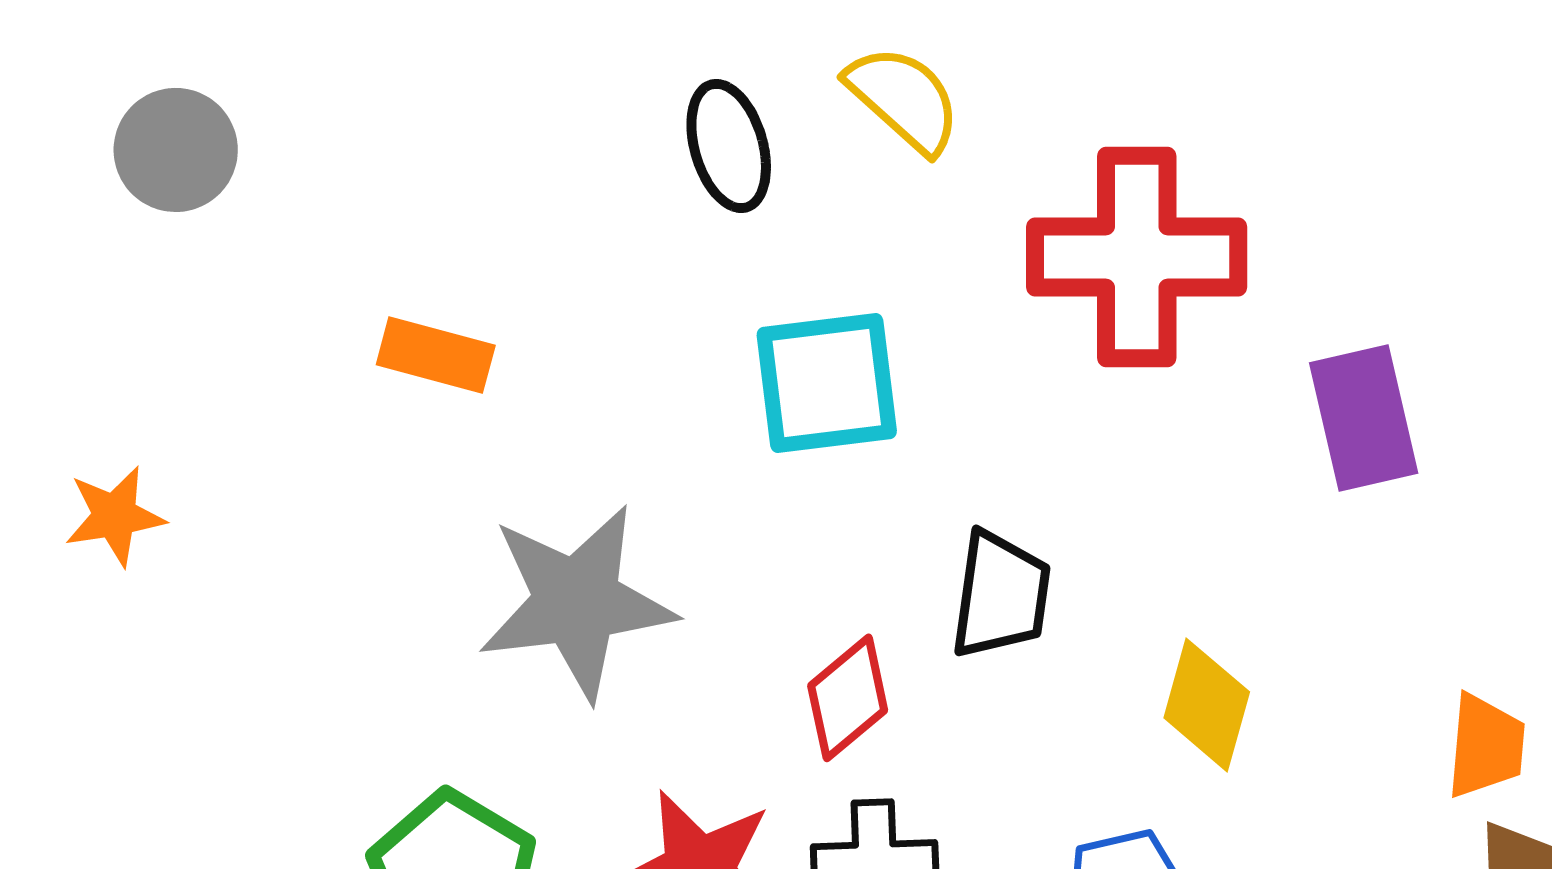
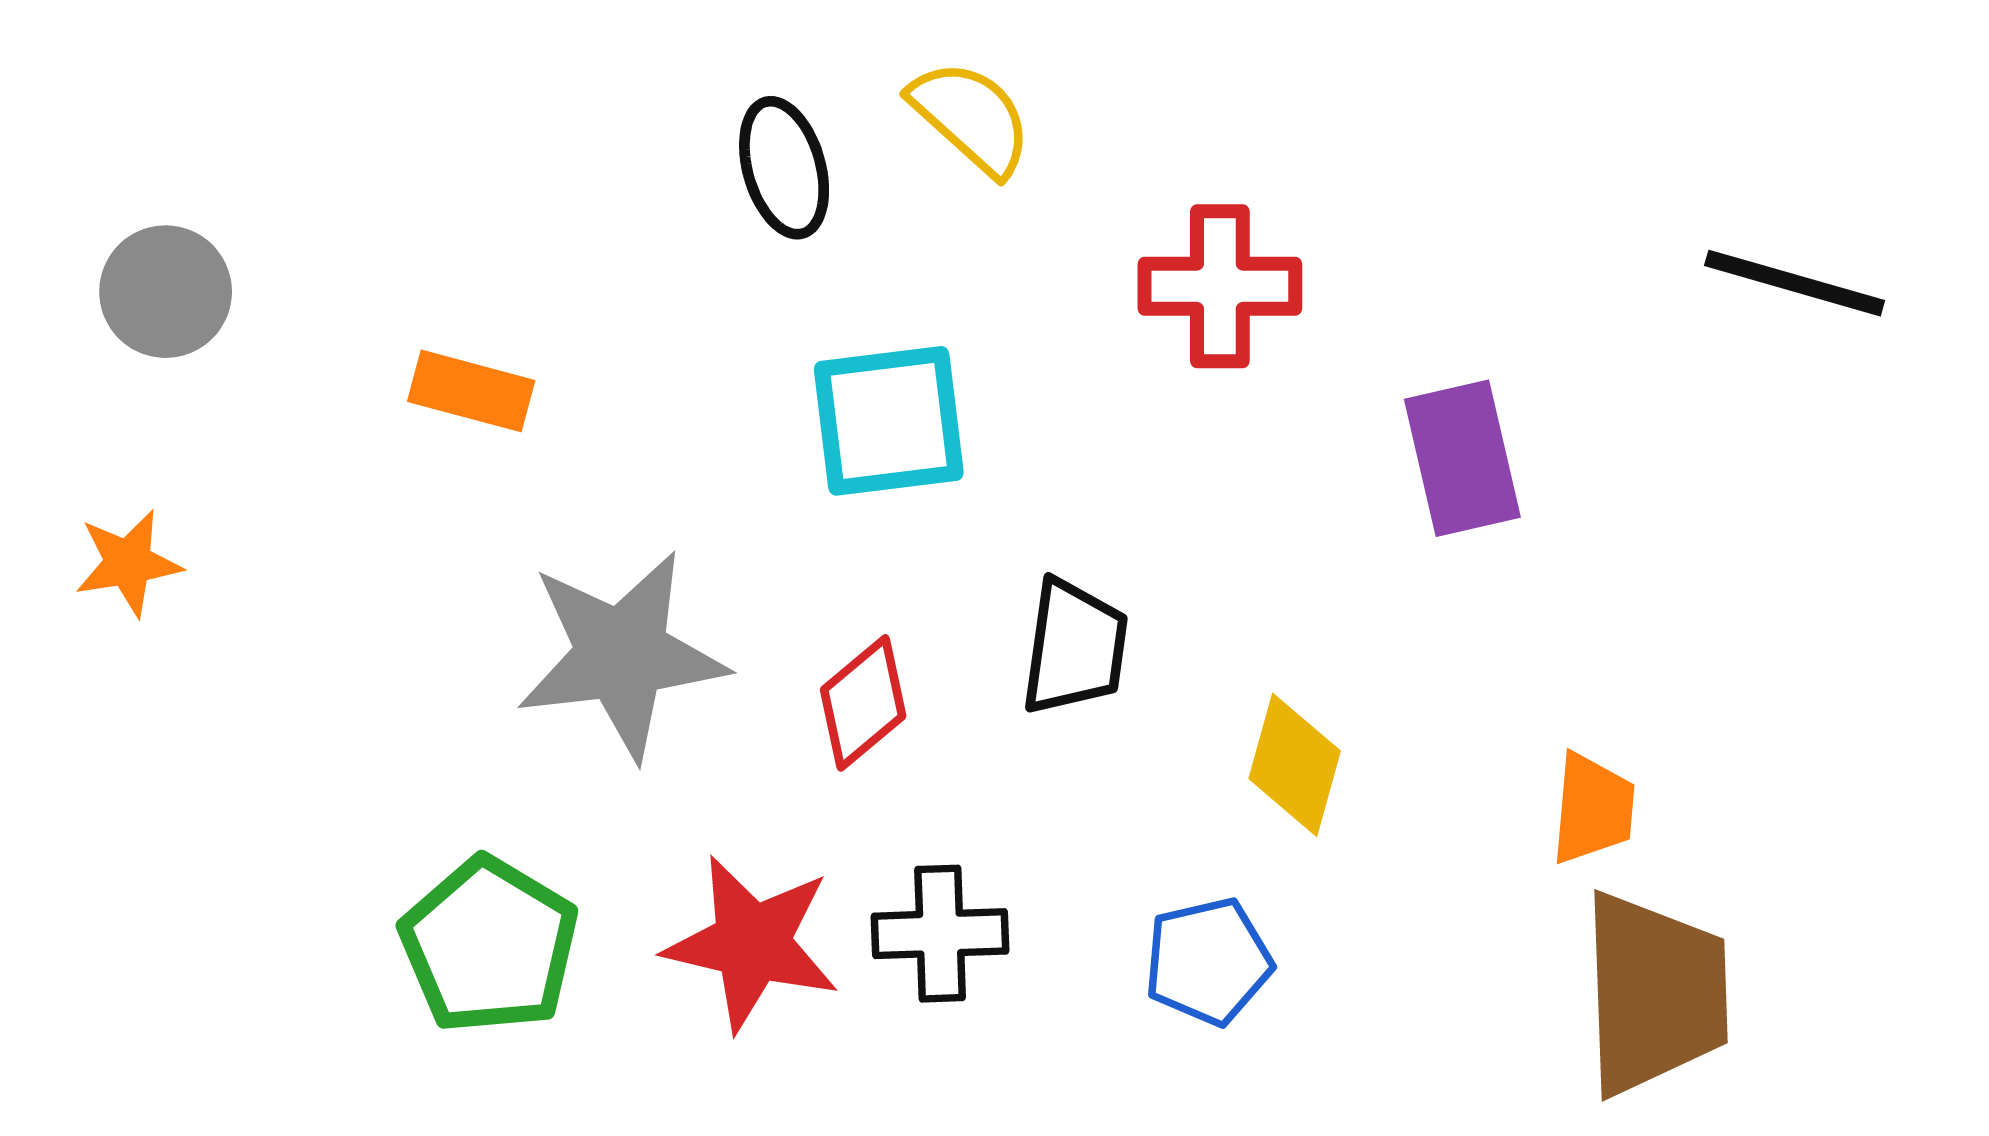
gray circle: (176, 150) -> (166, 292), moved
red cross: (1137, 257) -> (1220, 286), size x0.7
red diamond: (848, 698) -> (863, 703), moved

